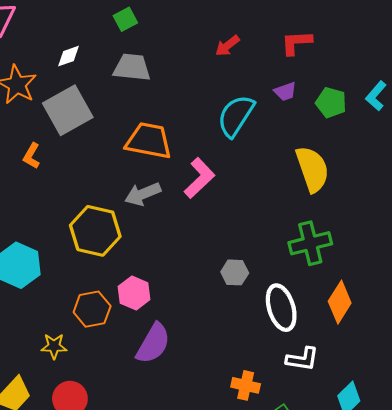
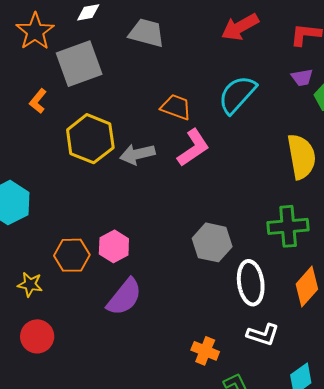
red arrow: (227, 46) -> (240, 27), size x1.5
purple trapezoid: (285, 91) -> (302, 78), moved
orange trapezoid: (149, 141) -> (176, 107), moved, size x0.7
yellow hexagon: (95, 231) -> (90, 139), moved
gray hexagon: (235, 272) -> (212, 242), size x1.5

